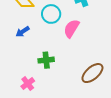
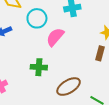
green cross: (46, 60) -> (39, 67), moved

